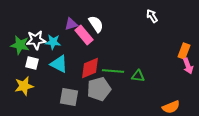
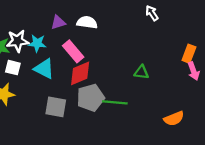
white semicircle: (96, 24) -> (87, 22), turned -48
pink rectangle: (84, 35) -> (73, 51), moved
green line: (113, 71) -> (115, 102), moved
green triangle: (138, 76) -> (141, 72), moved

